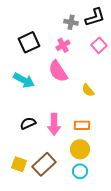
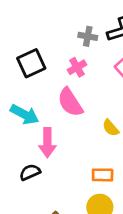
pink arrow: (54, 124) -> (47, 143), moved

